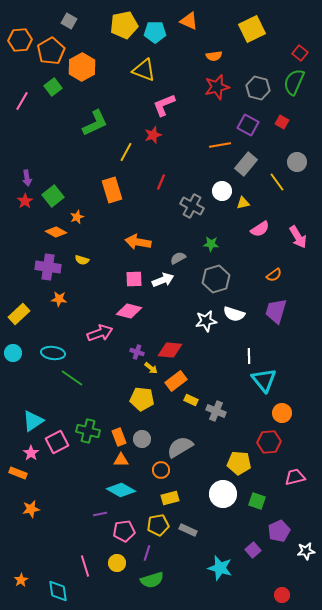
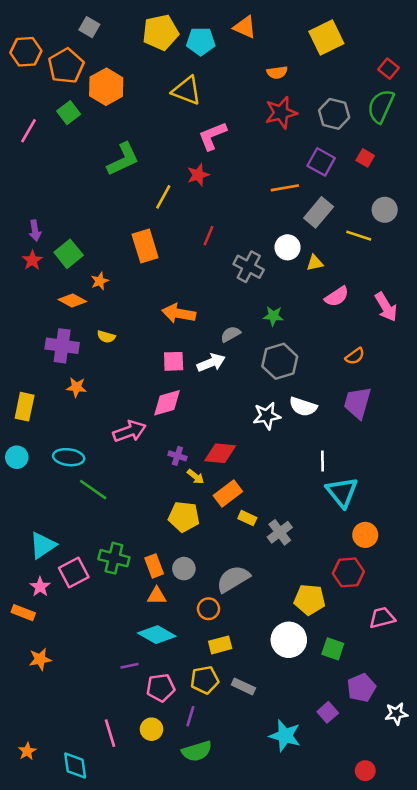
yellow line: (277, 182) -> (359, 236), turned -36
pink diamond: (129, 311) -> (167, 403), turned -30
yellow rectangle: (19, 314) -> (25, 407), turned -35
gray cross: (216, 411) -> (280, 532), turned 30

